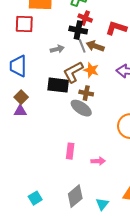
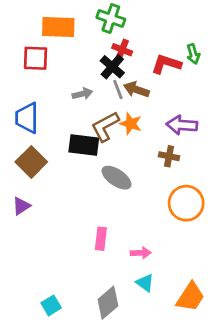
black cross: (78, 30) -> (112, 67), turned 30
brown cross: (86, 93) -> (169, 156), moved
brown square: (21, 97) -> (31, 162), size x1.5
purple triangle: (20, 111) -> (21, 206), moved, turned -32
cyan triangle: (102, 204) -> (145, 283), moved, turned -32

